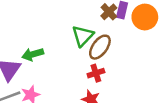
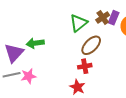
green triangle: (83, 36) -> (79, 23), moved

